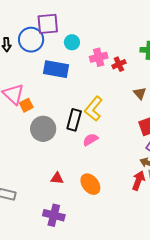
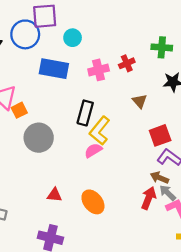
pink cross: (99, 57) -> (99, 70), moved
brown triangle: (140, 93) -> (140, 101), moved
yellow L-shape: (94, 109) -> (100, 131), moved
black rectangle: (74, 120) -> (85, 113), moved

